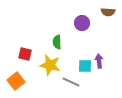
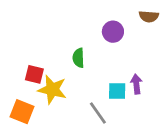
yellow star: (50, 65) -> (52, 90), moved
orange square: (16, 81) -> (22, 112), turned -30
gray line: (71, 82) -> (98, 113), turned 30

